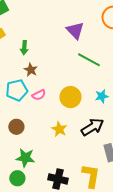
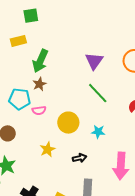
green arrow: (24, 48) -> (40, 61), size x1.6
black arrow: (92, 127) -> (80, 158), size x0.6

